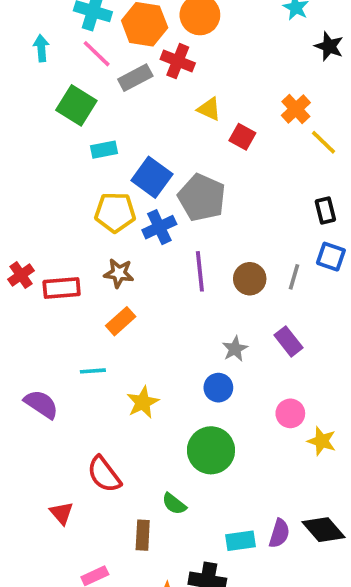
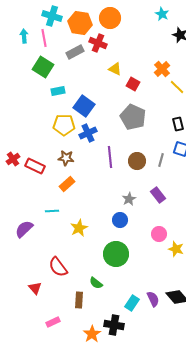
pink line: (97, 54) -> (44, 38), moved, turned 36
gray pentagon: (202, 198) -> (133, 117), moved
red rectangle: (62, 288) -> (35, 166), turned 30
purple semicircle: (41, 404) -> (24, 229), turned -78
purple semicircle: (279, 533) -> (153, 299), turned -42
cyan rectangle: (241, 541) -> (132, 303), turned -49

